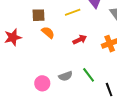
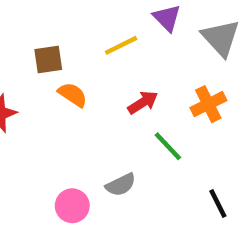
green line: (89, 75) -> (168, 146), moved

